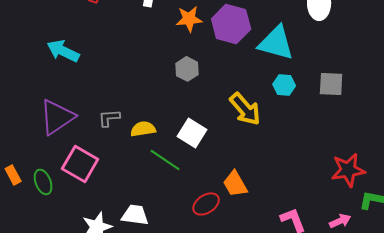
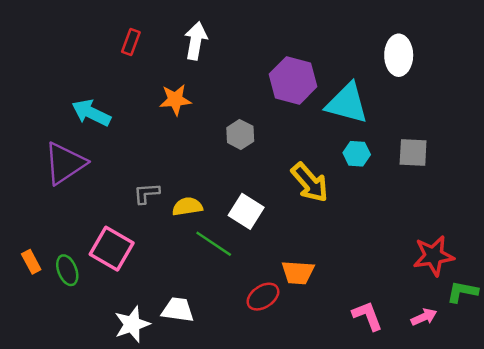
orange star: (189, 19) -> (175, 100), moved
purple triangle: (57, 117) -> (65, 163), moved
orange trapezoid: (235, 184) -> (298, 273), turned -56

